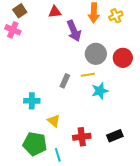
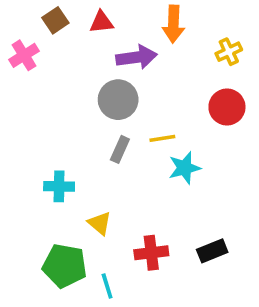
brown square: (20, 11) -> (55, 20), moved
yellow cross: (116, 16) -> (229, 52), moved
pink cross: (13, 30) -> (24, 55), turned 35
purple arrow: (74, 31) -> (137, 57), turned -75
gray circle: (96, 54) -> (118, 100), moved

